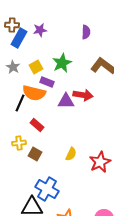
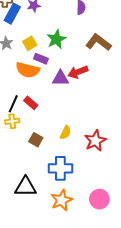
red arrow: (83, 95) -> (78, 72), turned 150
black line: (20, 103) -> (13, 104), moved
brown square: (35, 154) -> (36, 140), moved
blue cross: (47, 189) -> (60, 168), moved, turned -30

